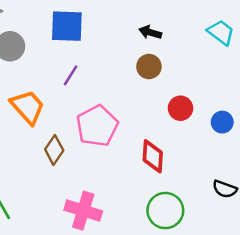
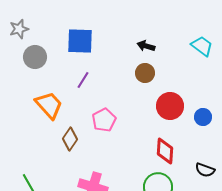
red circle: (181, 108) -> (170, 106), size x1.4
pink pentagon: (97, 126) -> (104, 120), size x0.7
red diamond: (153, 156) -> (165, 151), moved

